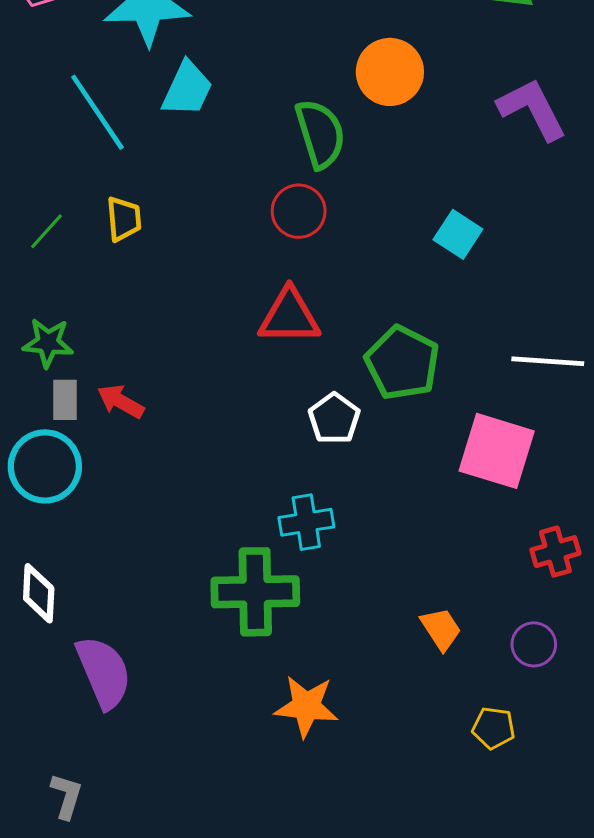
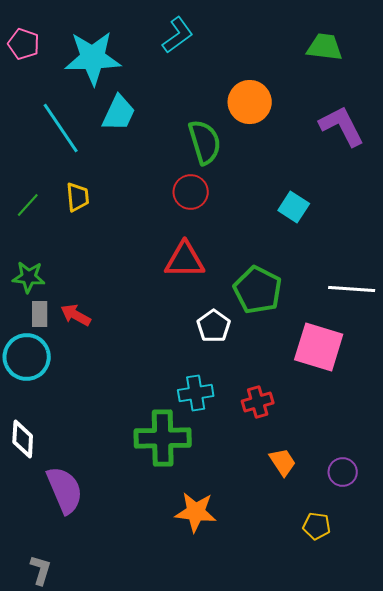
red cross: (555, 552) -> (258, 402), moved

